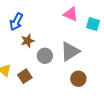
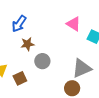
gray triangle: (70, 52) -> (82, 68), moved

